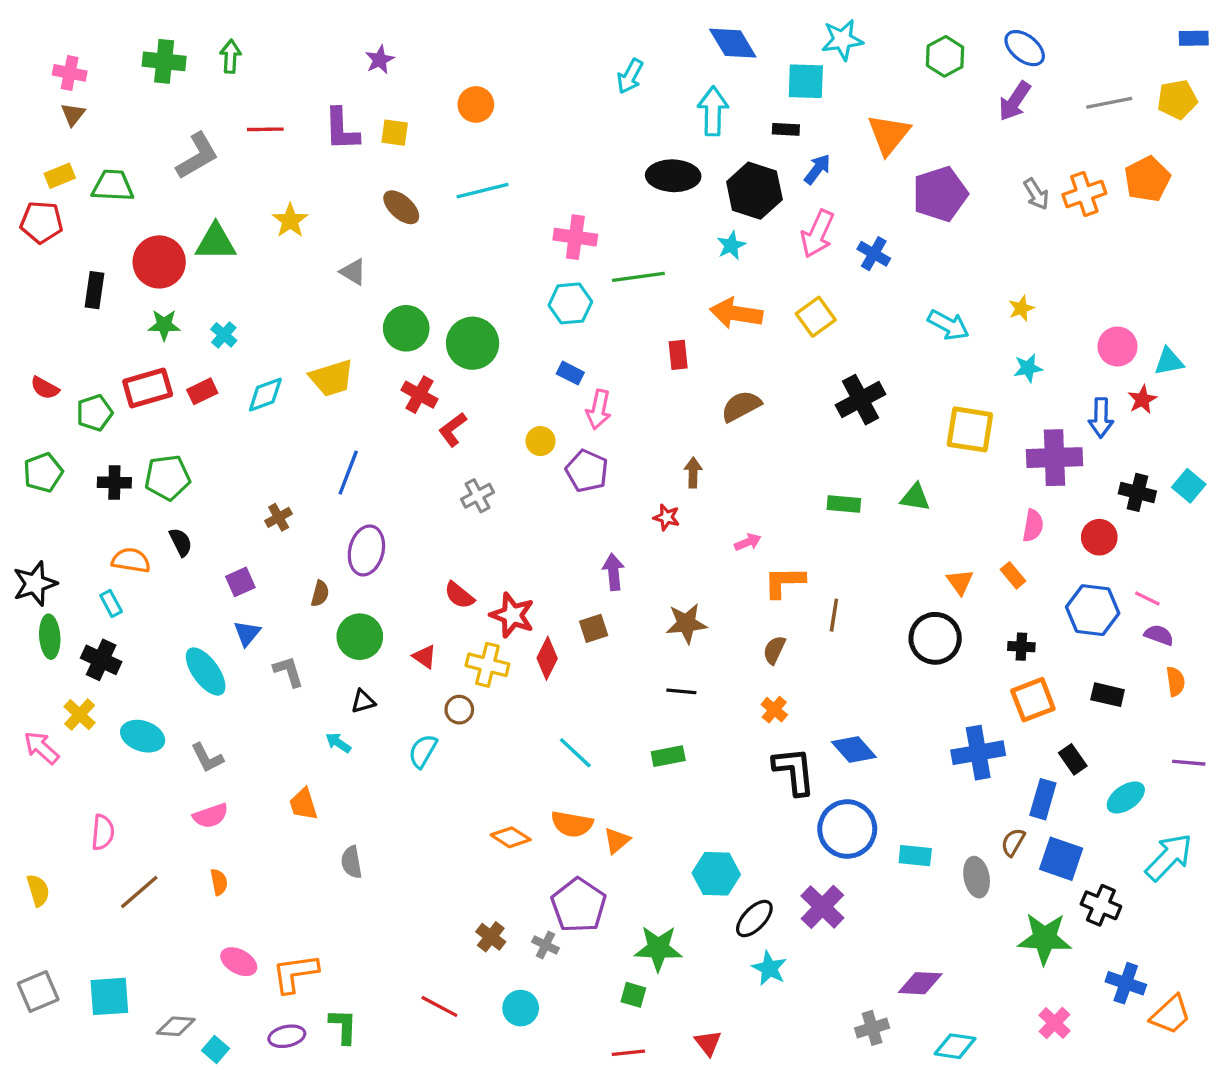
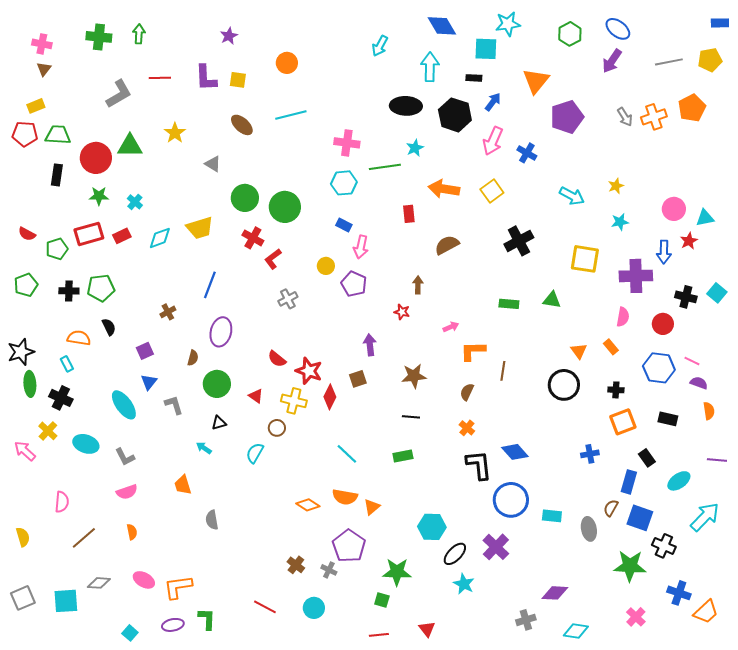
green trapezoid: (113, 186) -> (58, 135), moved
cyan star: (731, 245) -> (415, 148), moved
blue cross: (978, 753) -> (590, 454), size x0.6
gray diamond: (176, 1026) -> (99, 583), moved

